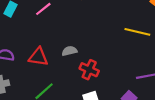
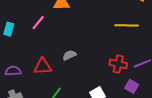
red cross: (89, 70) -> (118, 64), moved

